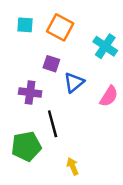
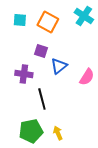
cyan cross: (105, 46) -> (84, 16), moved
green pentagon: (26, 146) -> (31, 131), moved

